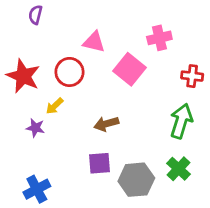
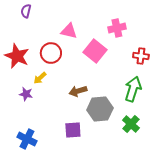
purple square: (99, 163) -> (73, 130), moved
gray hexagon: (136, 180) -> (100, 109), moved
blue cross: (37, 189) -> (27, 139), turned -36

